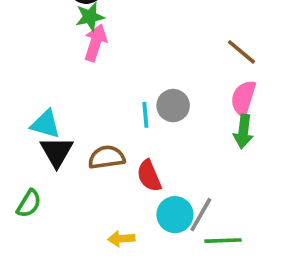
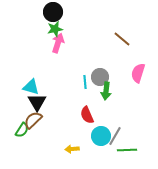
brown line: (242, 52) -> (122, 39), moved
green arrow: (243, 131) -> (106, 91), moved
brown semicircle: (107, 157) -> (33, 120), moved, turned -36

